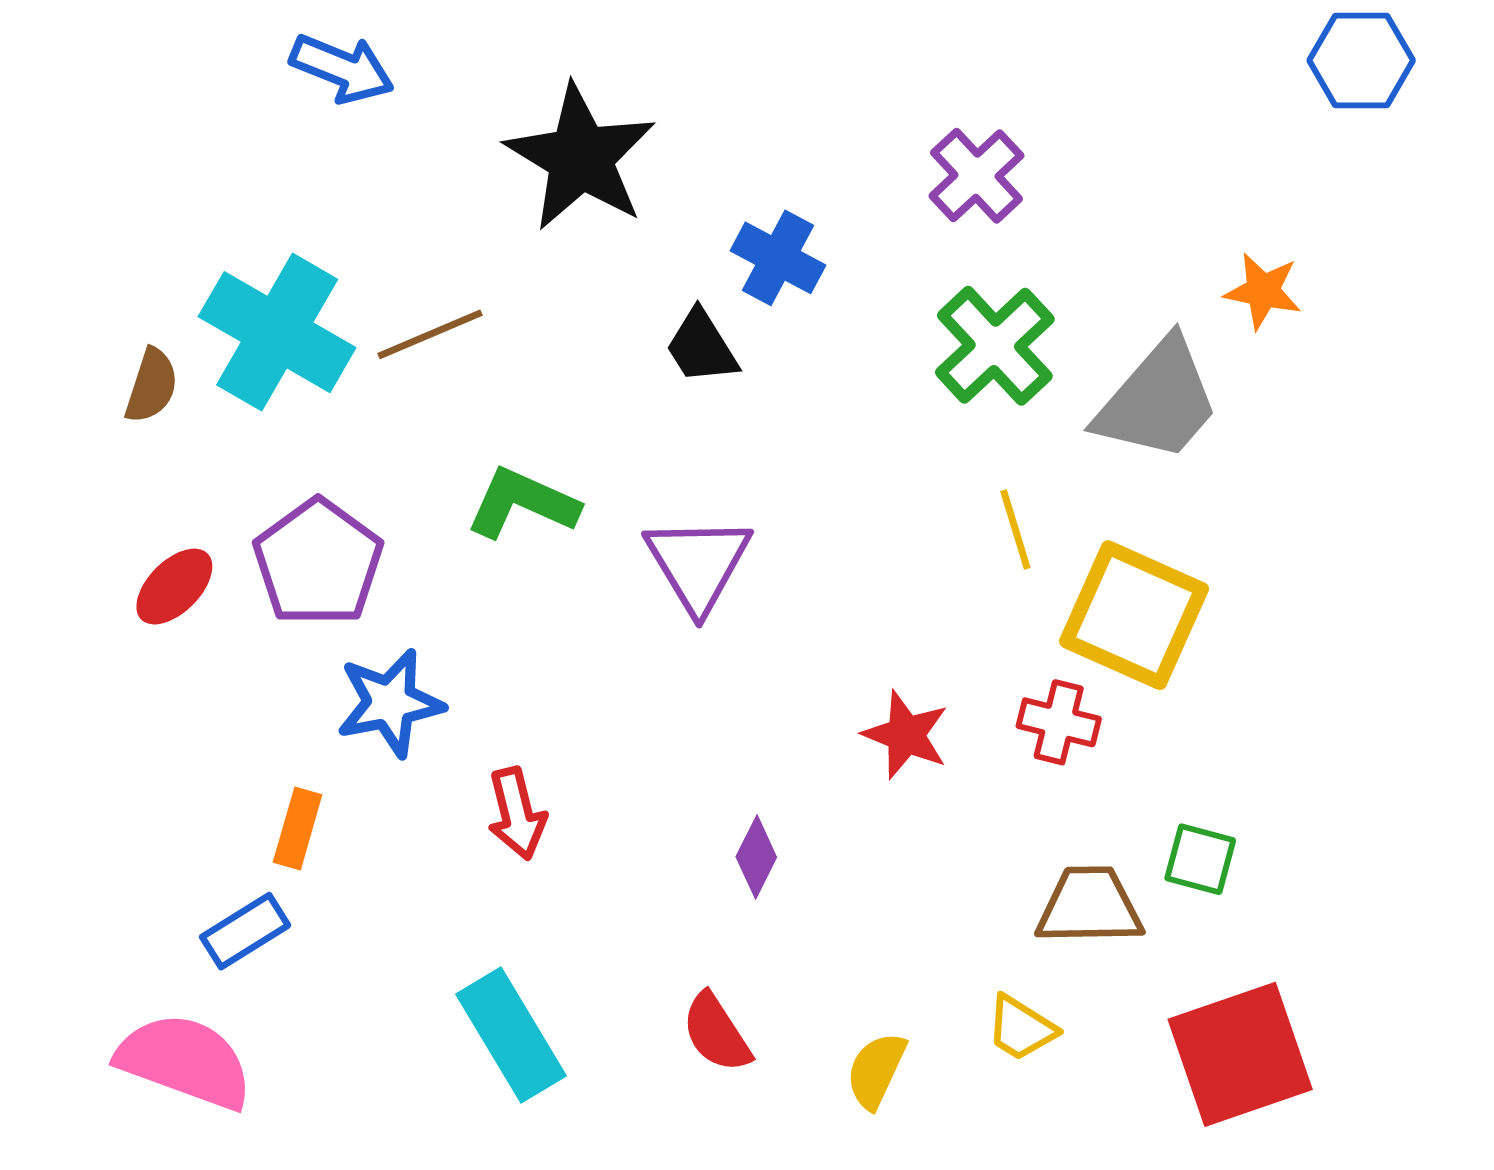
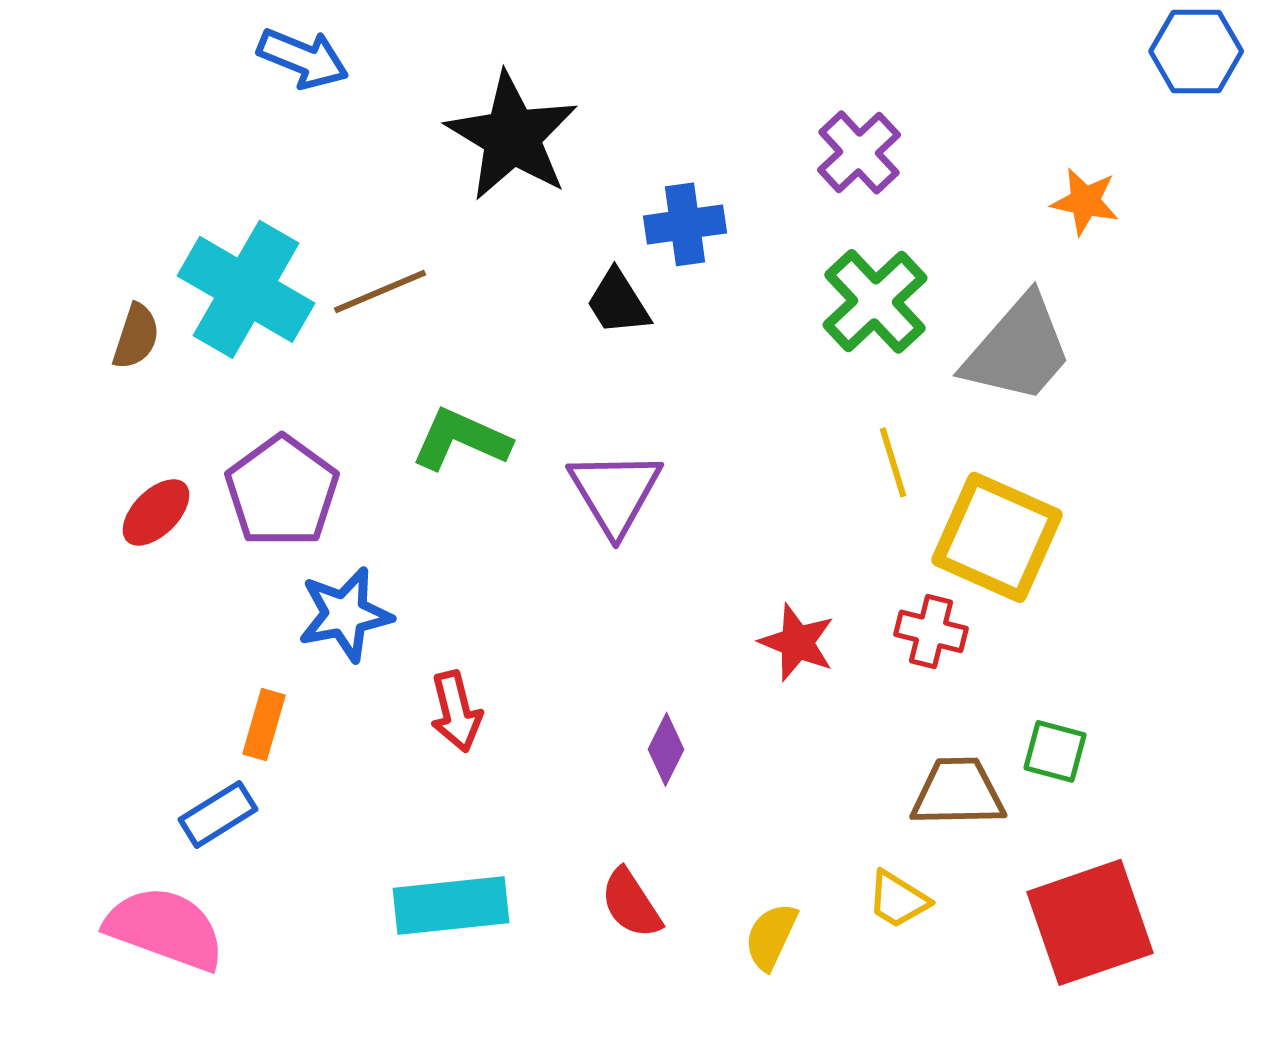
blue cross: (778, 258) -> (685, 224), turned -36
orange star: (1263, 291) -> (1085, 201), moved
cyan rectangle: (511, 1035) -> (451, 905), turned -65

